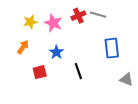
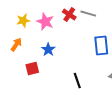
red cross: (78, 16) -> (69, 15), turned -32
black line: (78, 71) -> (77, 81), moved

